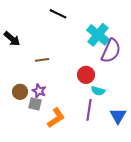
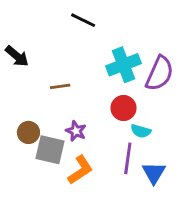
cyan cross: (98, 35) -> (124, 65), moved, turned 30
purple star: (39, 91) -> (76, 131), moved
gray square: (35, 104) -> (50, 150), size x1.5
blue triangle: (118, 116) -> (154, 173), moved

